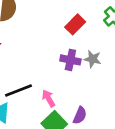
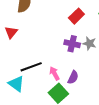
purple semicircle: (80, 115) -> (73, 77), moved

